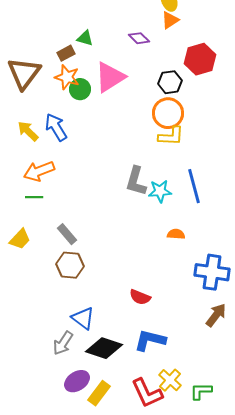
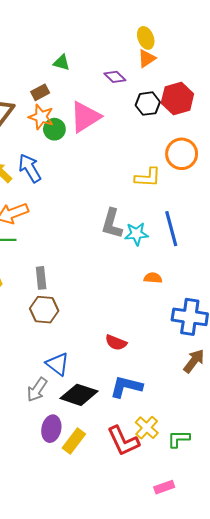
green triangle: (85, 38) -> (62, 63), moved
black hexagon: (170, 82) -> (148, 104), moved
orange circle: (168, 113) -> (182, 154), moved
gray rectangle: (67, 234) -> (41, 278), turned 35
purple ellipse: (77, 381) -> (51, 429), turned -45

